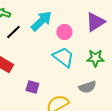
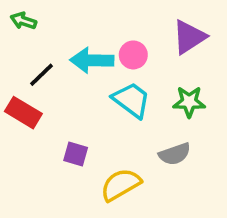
cyan arrow: (41, 21) -> (92, 60), moved, turned -135
black line: (13, 32) -> (41, 75), moved

